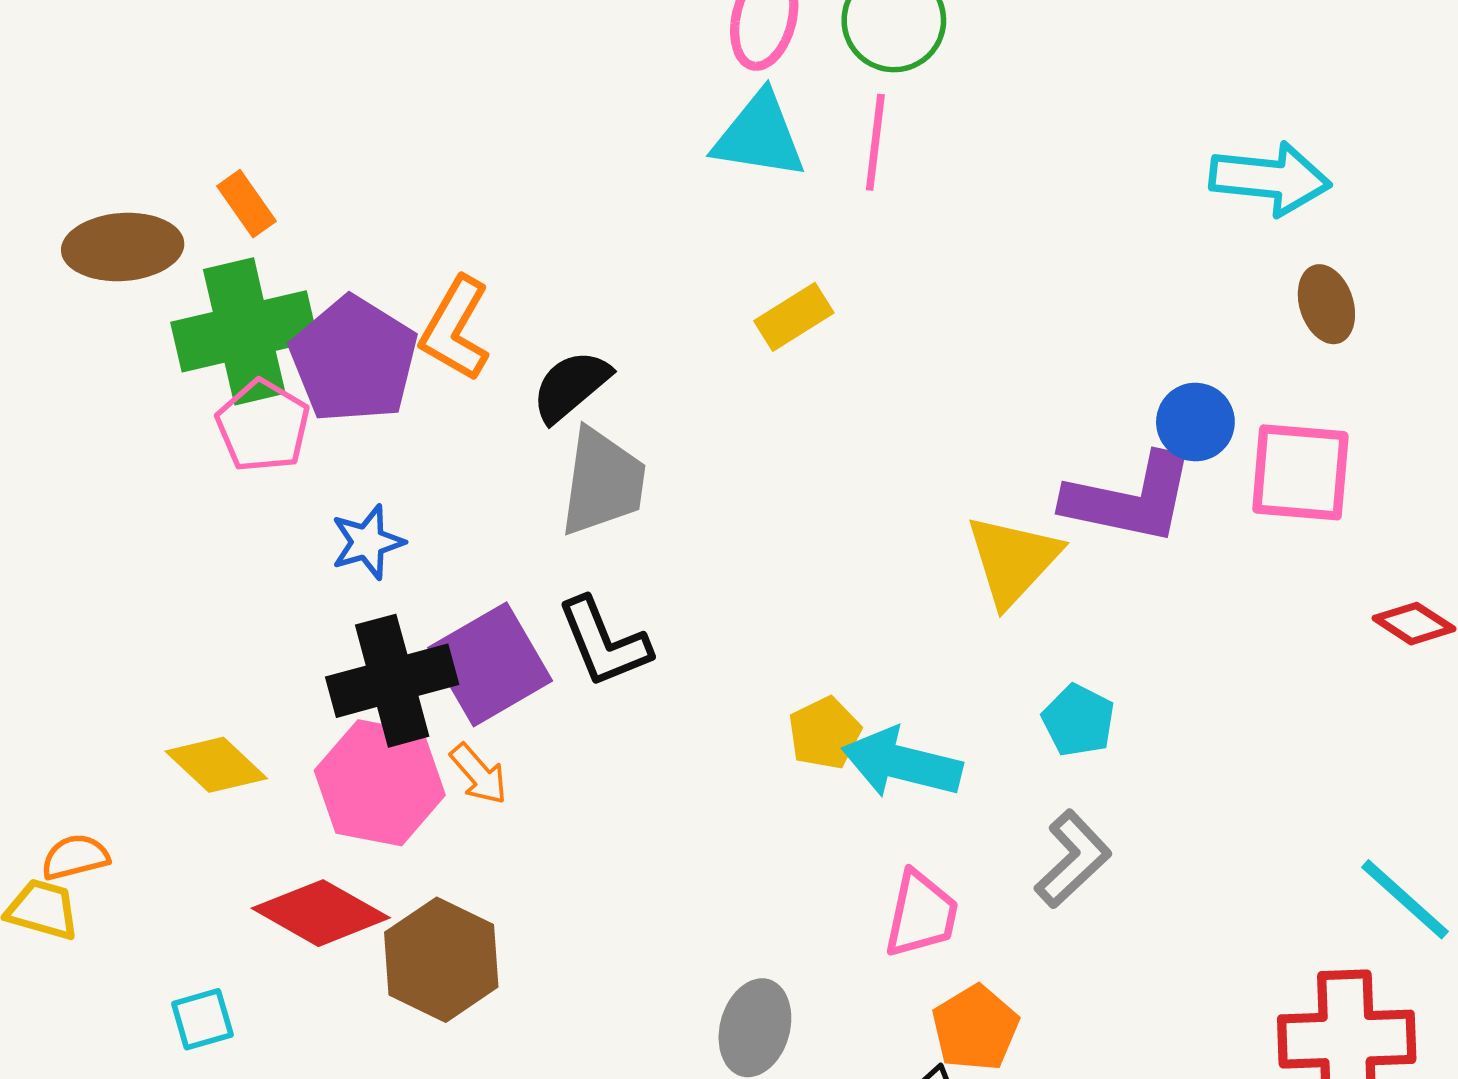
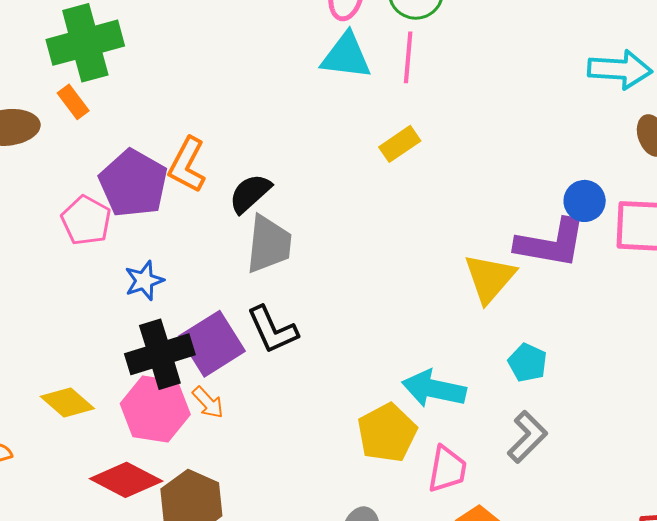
yellow rectangle: (794, 317) -> (400, 144), moved
green cross: (244, 331) -> (85, 43), moved
yellow pentagon: (825, 733) -> (387, 433), moved, size x1.5

